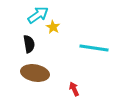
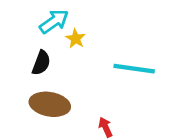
black semicircle: (29, 44) -> (41, 63), turned 30

